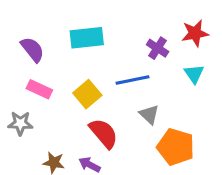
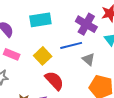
purple cross: (158, 48) -> (86, 24), size x1.5
gray triangle: (149, 114) -> (88, 59), moved

